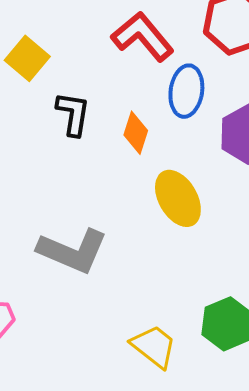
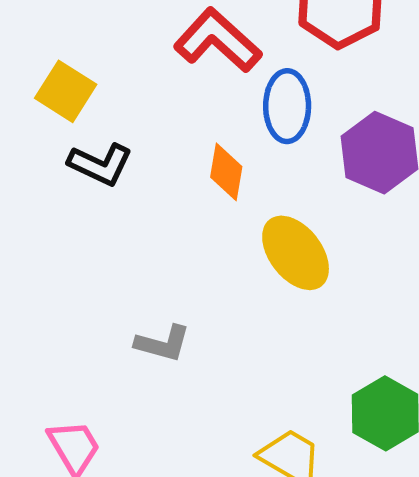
black L-shape: (73, 114) -> (100, 164), moved, turned 114
gray L-shape: (73, 251) -> (163, 343), size x0.6

